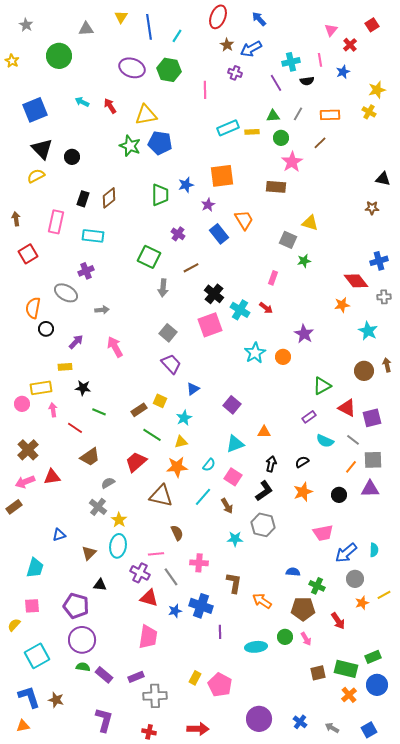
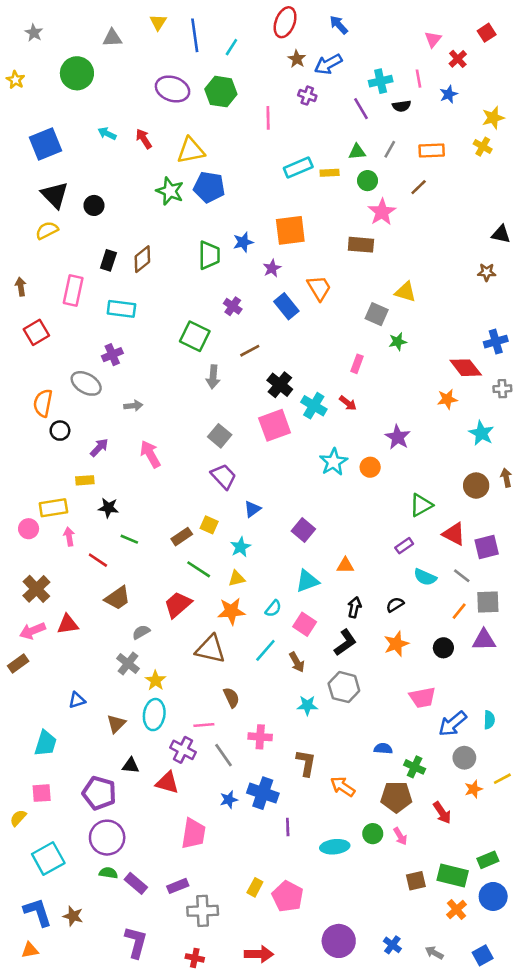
red triangle: (149, 598) -> (167, 783), moved

